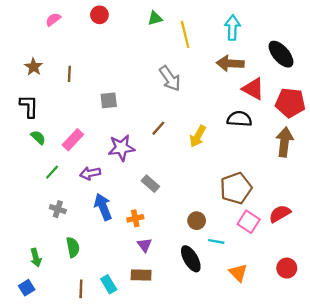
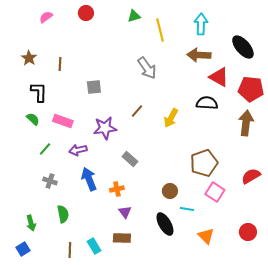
black L-shape: (29, 106) -> (39, 92), moved
pink rectangle: (73, 140) -> (63, 121), turned 66
red semicircle: (280, 214) -> (251, 176), moved

